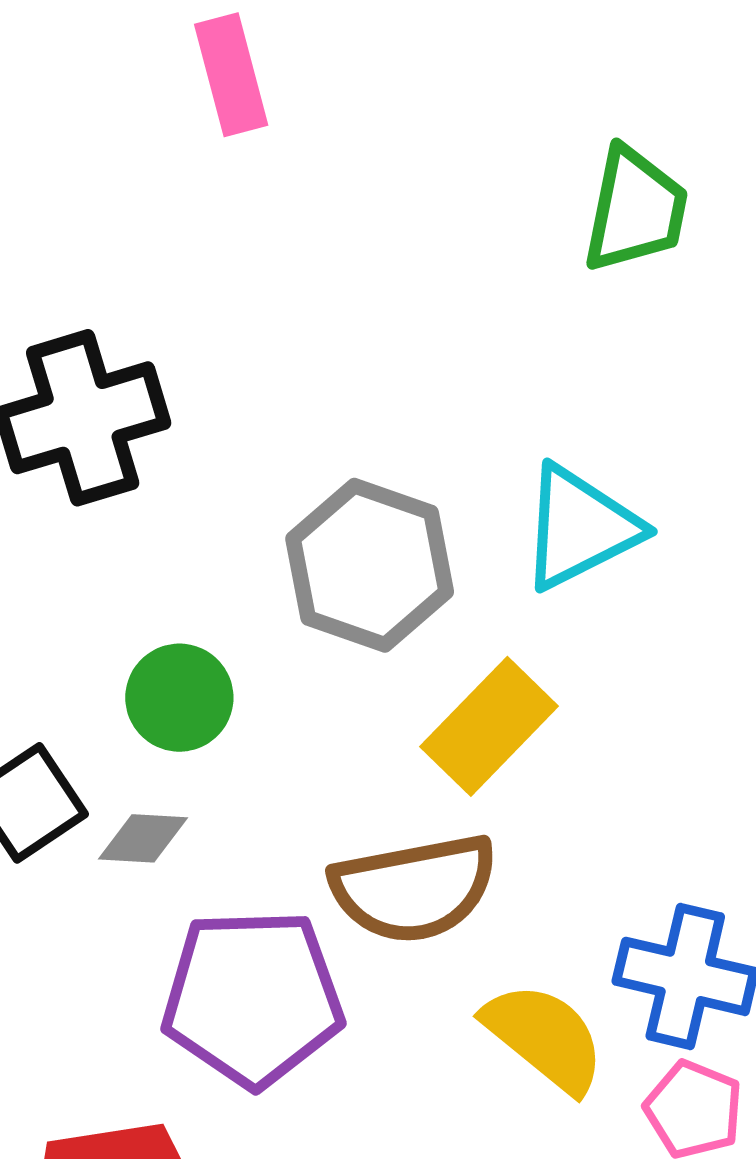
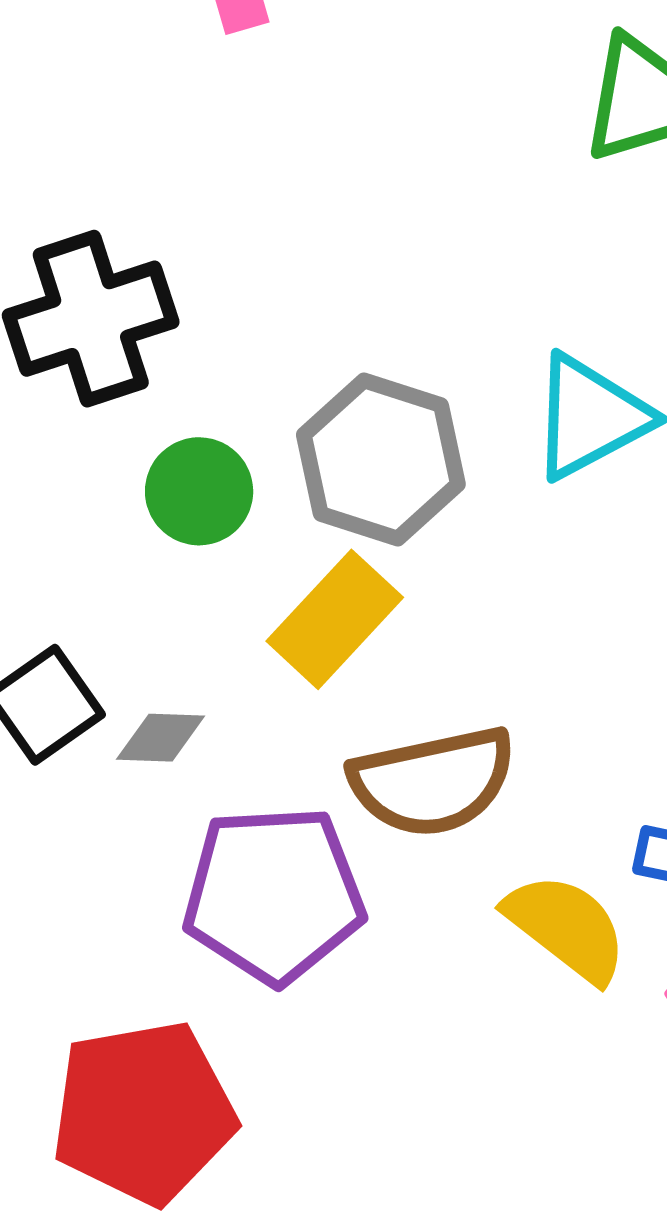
green circle: (179, 698) -> (199, 491), moved
yellow rectangle: (489, 726) -> (335, 619), moved

